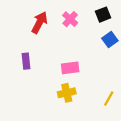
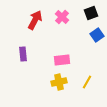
yellow line: (109, 99) -> (87, 82), moved

